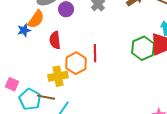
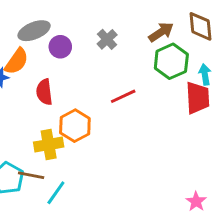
green hexagon: (143, 48) -> (171, 61), moved
red line: (95, 53) -> (123, 96), moved, turned 66

